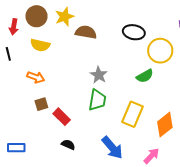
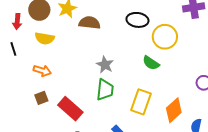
green semicircle: (145, 76) -> (151, 63), turned 66
brown square: (41, 104) -> (41, 98), moved
red rectangle: (62, 117) -> (70, 109), size x1.4

